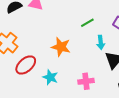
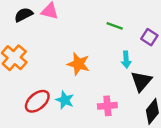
green line: (87, 23) -> (115, 26), moved, turned 48
red ellipse: (26, 65) -> (37, 101), moved

